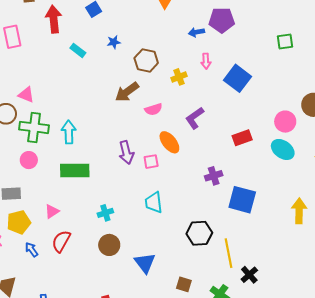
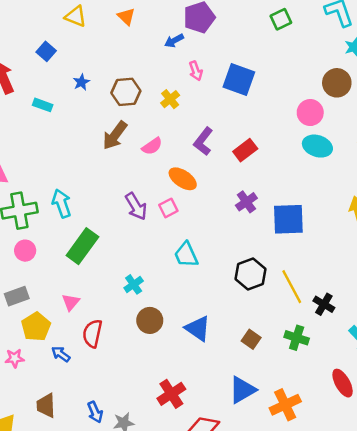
red rectangle: (242, 138) -> (245, 150), moved
green rectangle: (75, 170) -> (82, 246), turned -36
brown square: (184, 284) -> (251, 339), turned 35

